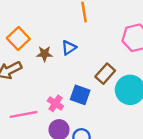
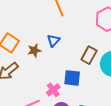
pink cross: (55, 103) -> (53, 90), turned 32

